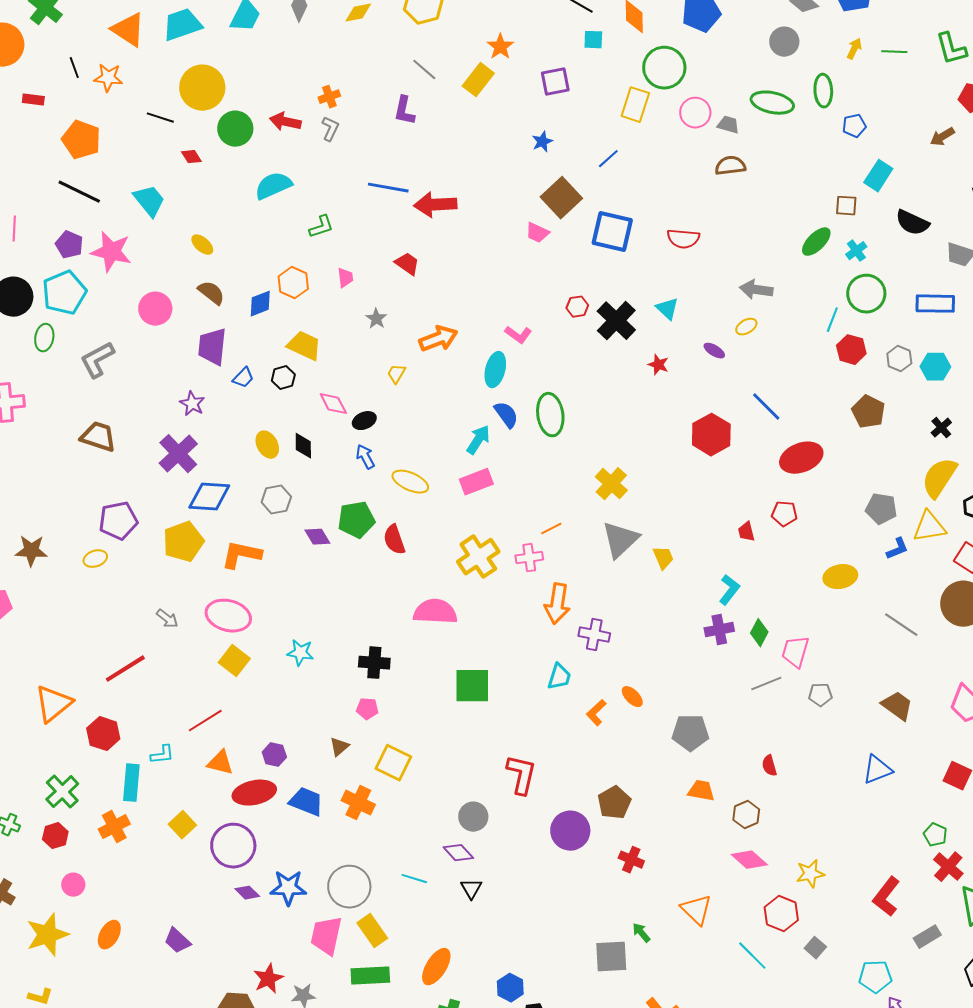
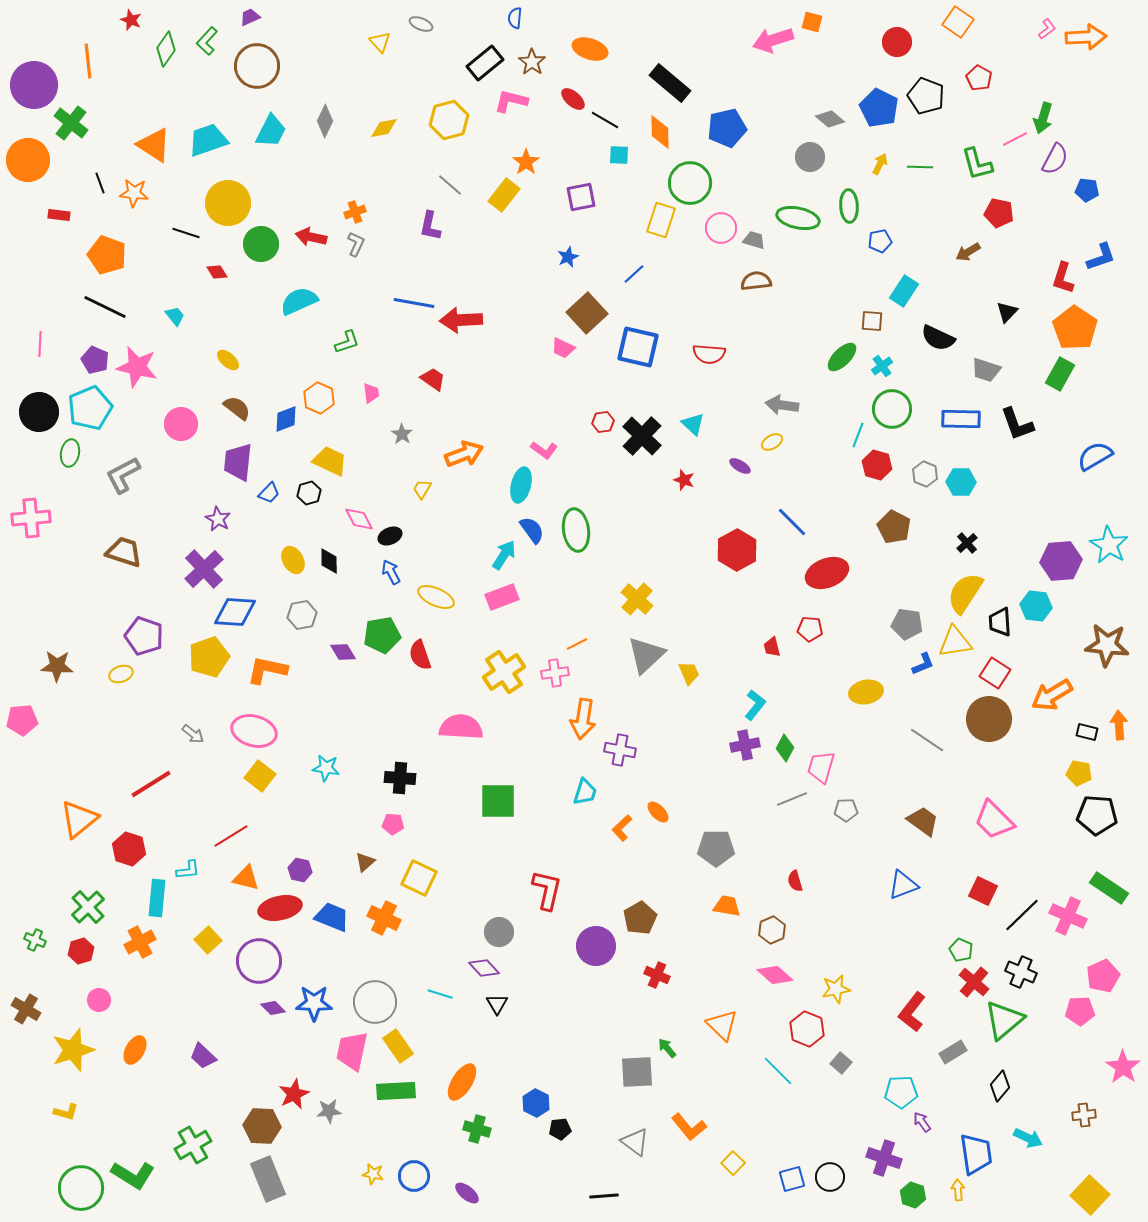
cyan trapezoid: (149, 201) -> (175, 316), size x0.6
purple pentagon: (118, 521) -> (144, 636), turned 30

